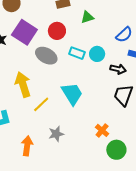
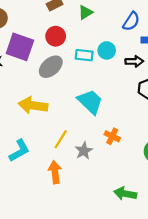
gray ellipse: (46, 56) -> (51, 67), turned -55
yellow arrow: (23, 85) -> (33, 105), turned -50
yellow line: (41, 104) -> (61, 139), moved
orange cross: (102, 130) -> (112, 136), moved

